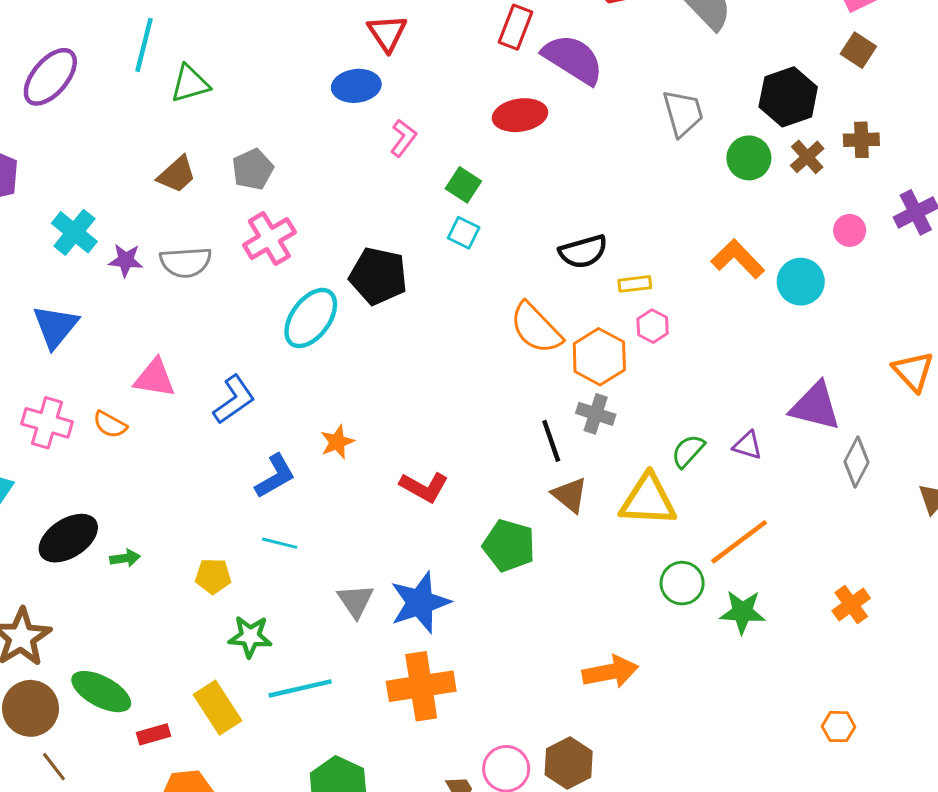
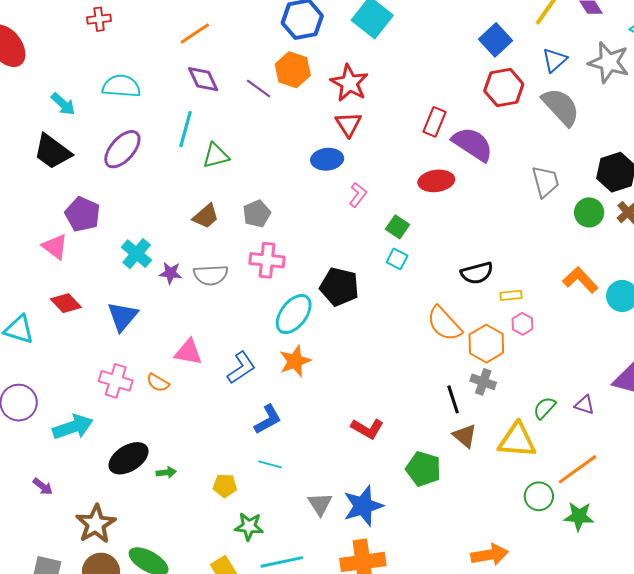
pink cross: (269, 239) -> (267, 260), turned 36
orange star: (337, 442) -> (295, 361), moved, size x1.4

